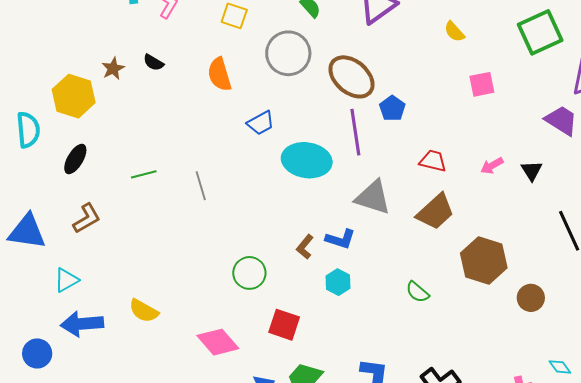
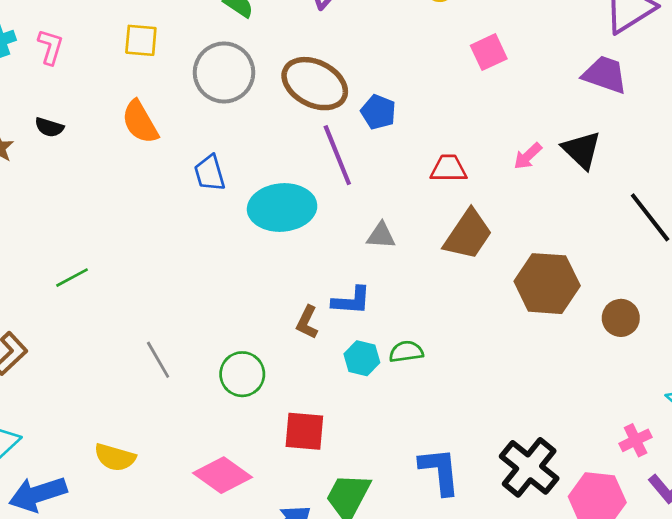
blue trapezoid: (261, 123) -> (210, 173), turned 116
black triangle: (532, 171) -> (582, 150), size x1.4
gray line: (201, 186) -> (158, 360), moved
gray triangle: (373, 197) -> (381, 236), size x0.6
green semicircle: (417, 292) -> (406, 352), moved, turned 145

